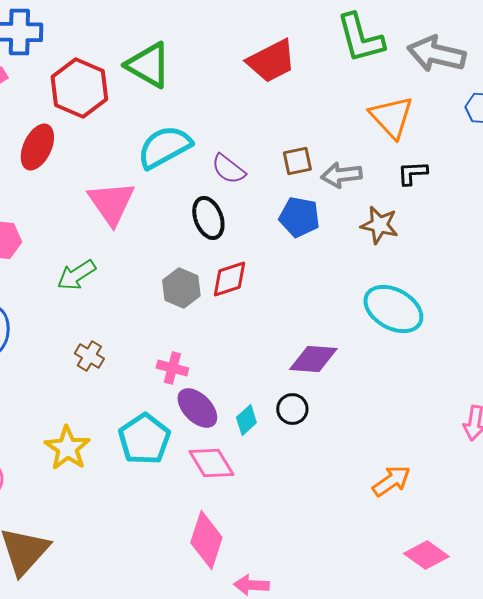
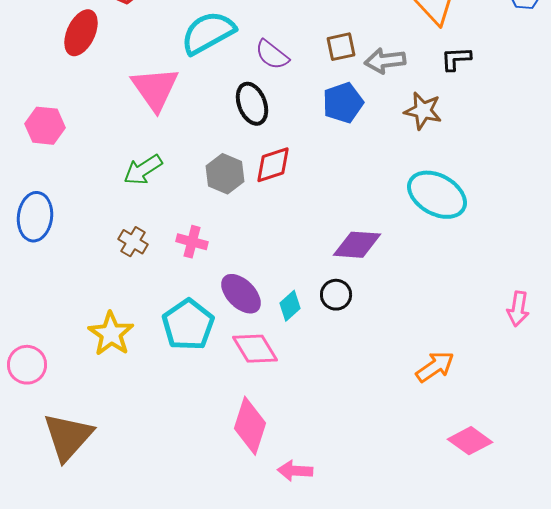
blue pentagon: (299, 217) -> (343, 103), turned -30
green arrow: (76, 275) -> (143, 170), moved
pink cross: (172, 368) -> (192, 242), moved

